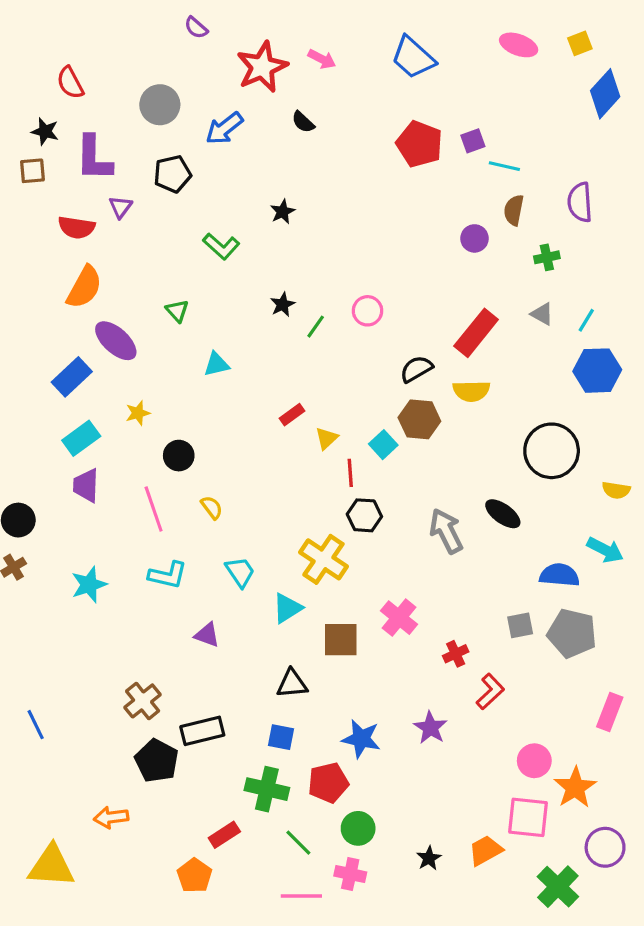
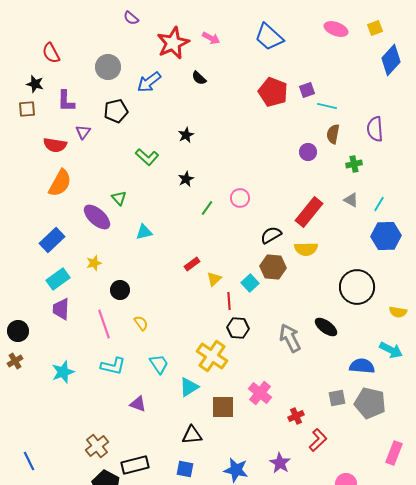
purple L-shape: (94, 158) -> (66, 101), size x0.7
black star: (283, 305) -> (186, 179), moved
purple ellipse: (116, 341) -> (97, 217), moved

